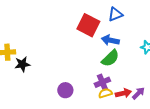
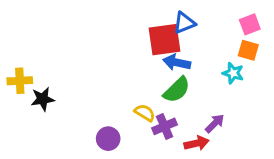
red square: (88, 25) -> (165, 40), moved, turned -35
yellow semicircle: (105, 93) -> (145, 113), moved, turned 48
purple arrow: (138, 93) -> (215, 123), moved

